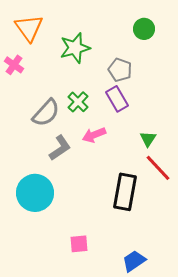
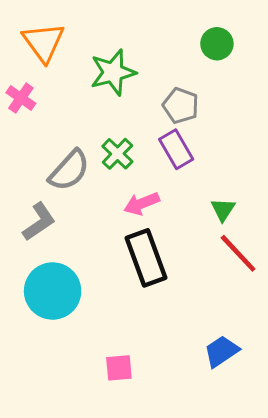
gray L-shape: (60, 148) -> (39, 222), moved
black rectangle: (125, 192) -> (146, 258), moved, turned -30
blue trapezoid: (134, 261) -> (221, 351), moved

